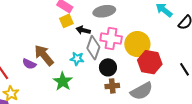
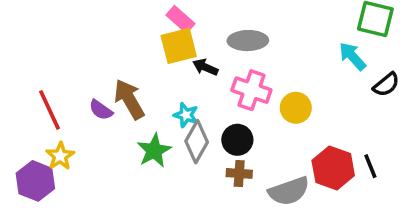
yellow square: (66, 21) -> (179, 46), size x1.5
yellow circle: (137, 44) -> (296, 108), size x0.7
gray diamond: (93, 48) -> (197, 142), moved
red hexagon: (150, 62) -> (333, 168), moved

